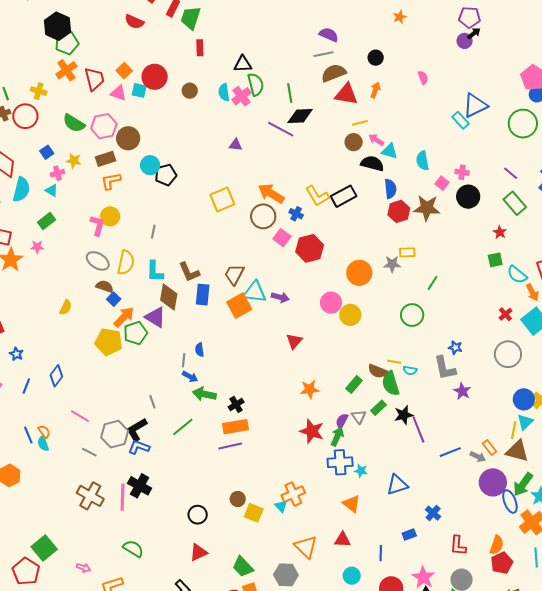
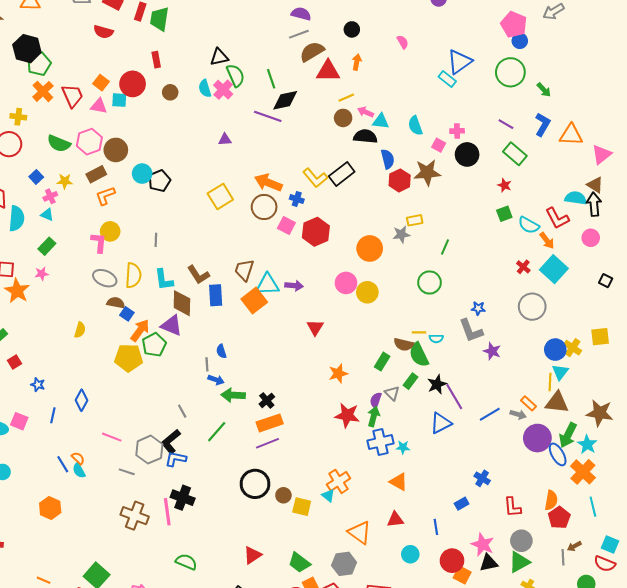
red rectangle: (200, 48) -> (156, 60), moved
blue triangle: (397, 485) -> (441, 423), moved
black circle: (198, 515) -> (255, 484), moved, size x1.5

